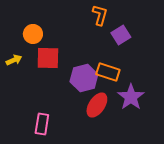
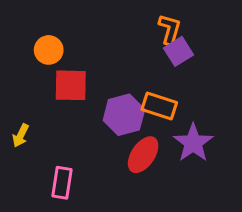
orange L-shape: (100, 15) -> (170, 29), moved
yellow arrow: (14, 60) -> (21, 135), moved, turned 140

